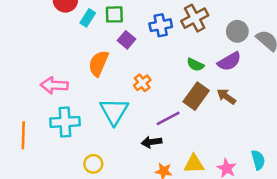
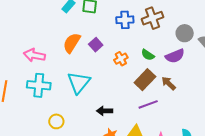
purple square: (126, 40) -> (96, 45), moved
orange cross: (142, 83) -> (121, 59), moved
purple line: (168, 118) -> (148, 104), moved

